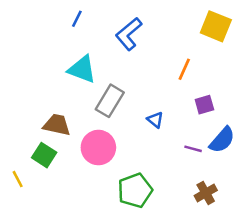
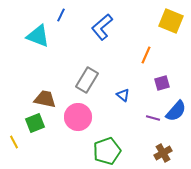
cyan triangle: (82, 69) -> (38, 36), moved
green square: (44, 155) -> (35, 123), turned 36

